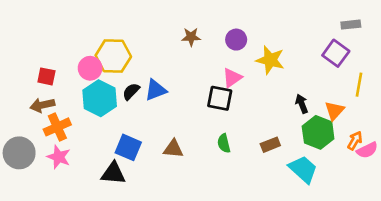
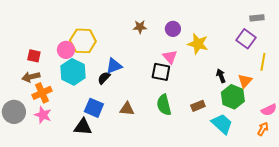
pink triangle: (232, 78) -> (170, 57), turned -35
black semicircle: (131, 91) -> (104, 78), moved
orange arrow: (355, 141) -> (263, 129), moved
green semicircle: (224, 143) -> (164, 105), size x1.5

